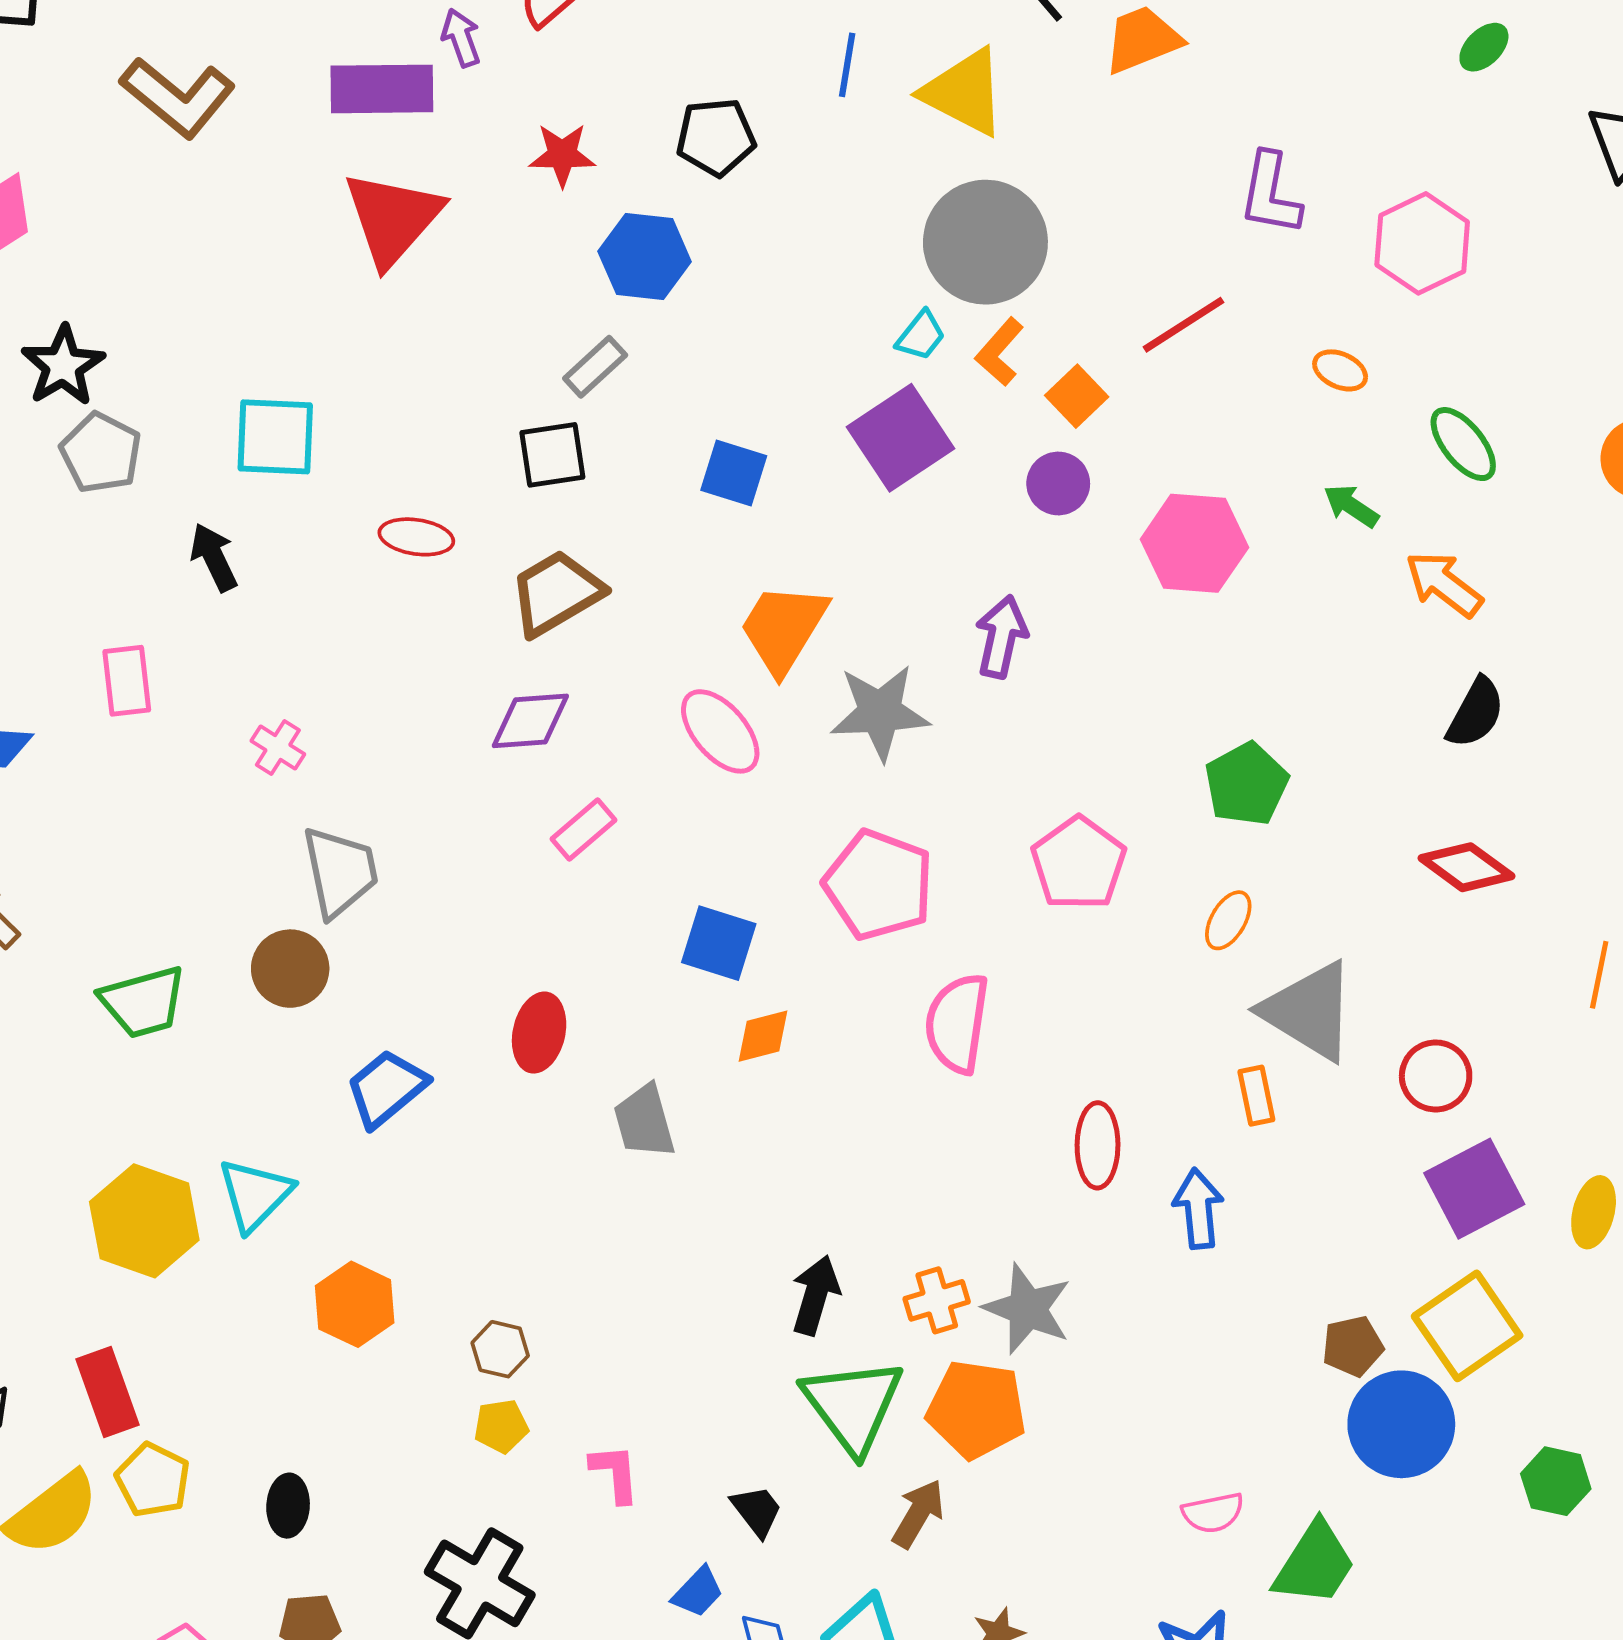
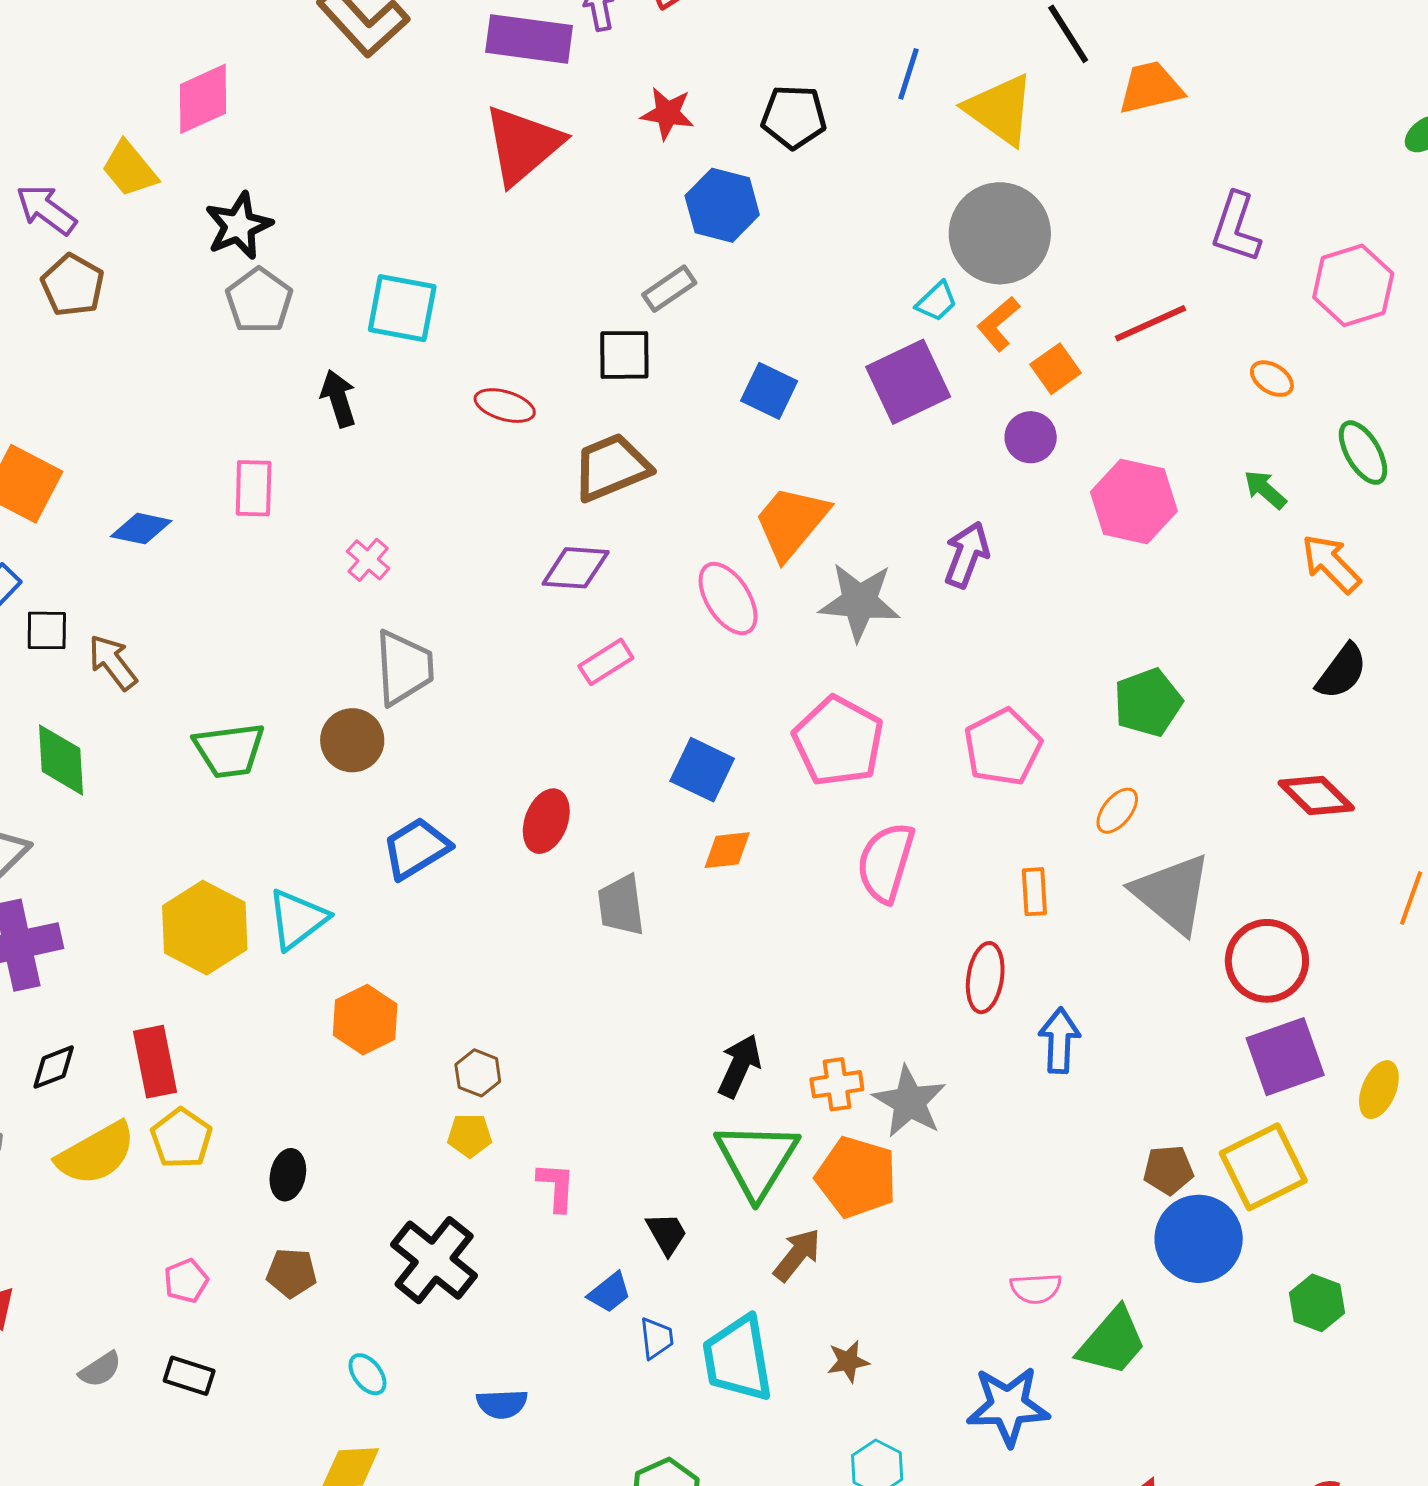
red circle: (1436, 1076) -> (1267, 961), size x1.4
orange rectangle: (1256, 1096) -> (1034, 892), moved

